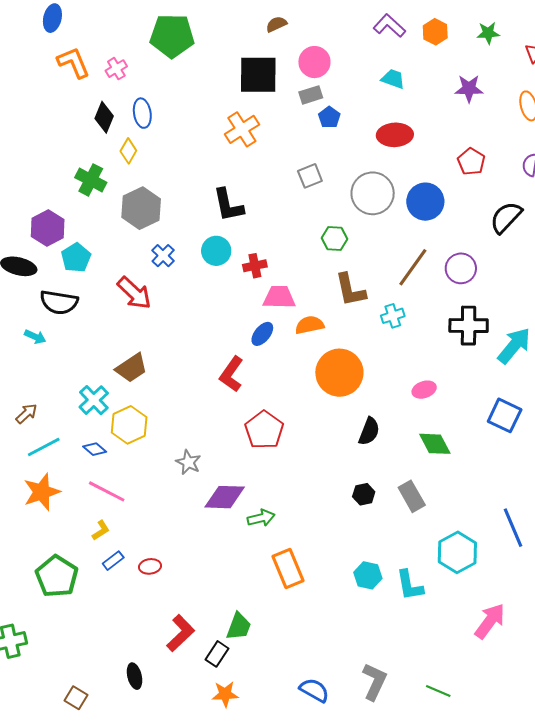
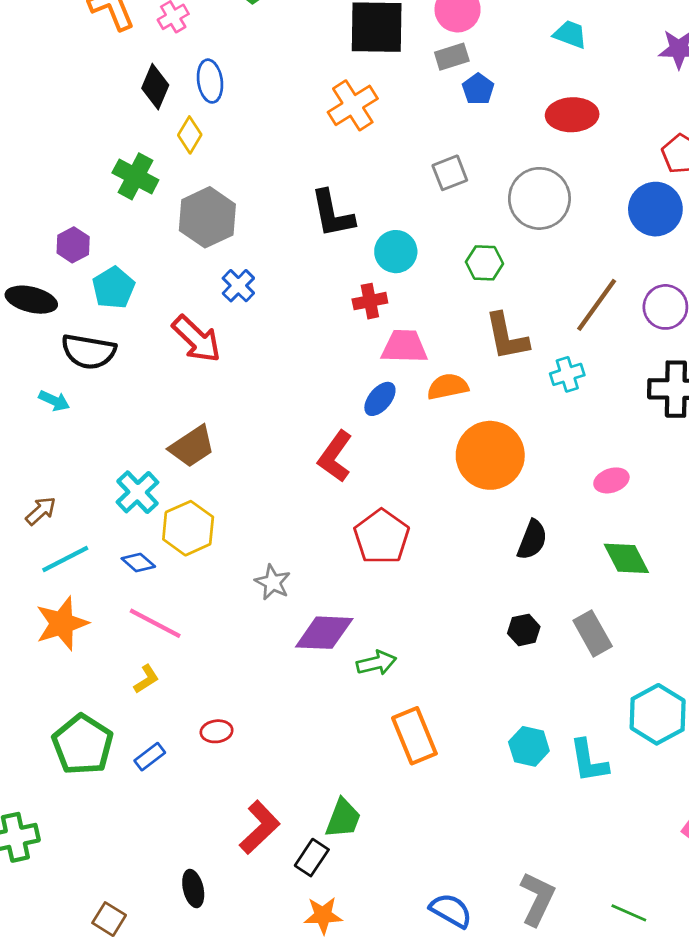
blue circle: (425, 202) -> (655, 209), moved
purple hexagon: (48, 228) -> (73, 245), size x0.7
cyan circle: (216, 251) -> (396, 252), moved
blue rectangle: (113, 561) -> (150, 757), moved

